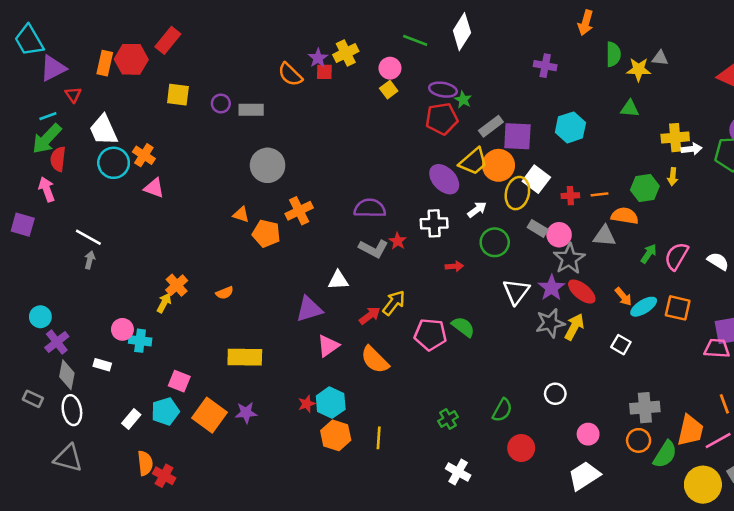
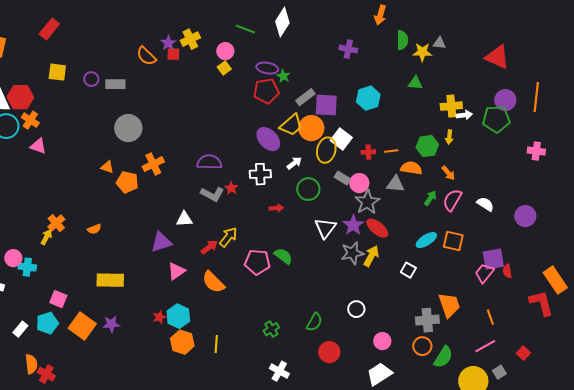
red hexagon: (131, 59) -> (20, 97), moved
orange arrow: (623, 297) -> (448, 173), moved
pink trapezoid: (717, 348) -> (484, 273), turned -55
orange trapezoid: (690, 430) -> (449, 305), moved, turned -32

